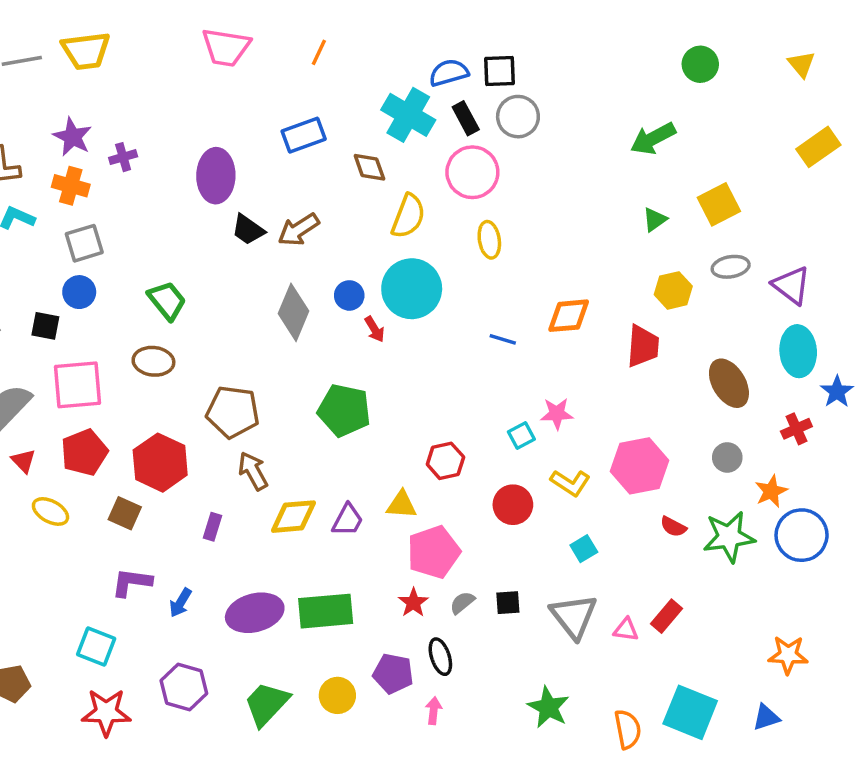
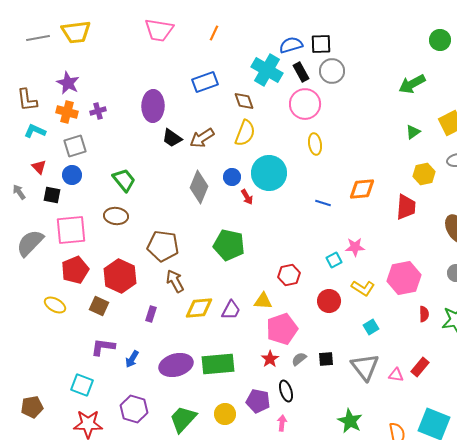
purple cross: (123, 157) -> (98, 111), moved
yellow semicircle: (408, 216) -> (245, 133), moved
red triangle: (23, 461) -> (39, 167), moved
red semicircle: (673, 527) -> (424, 314), turned -119

